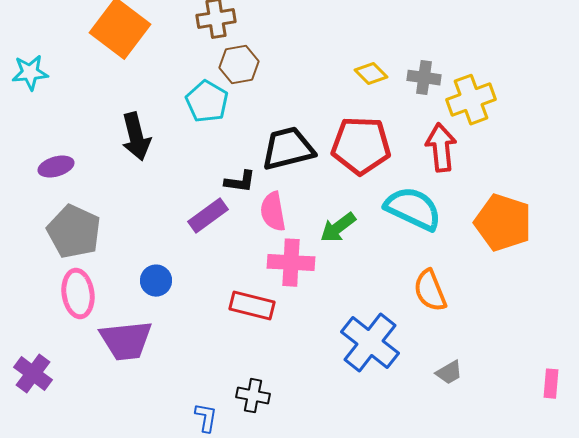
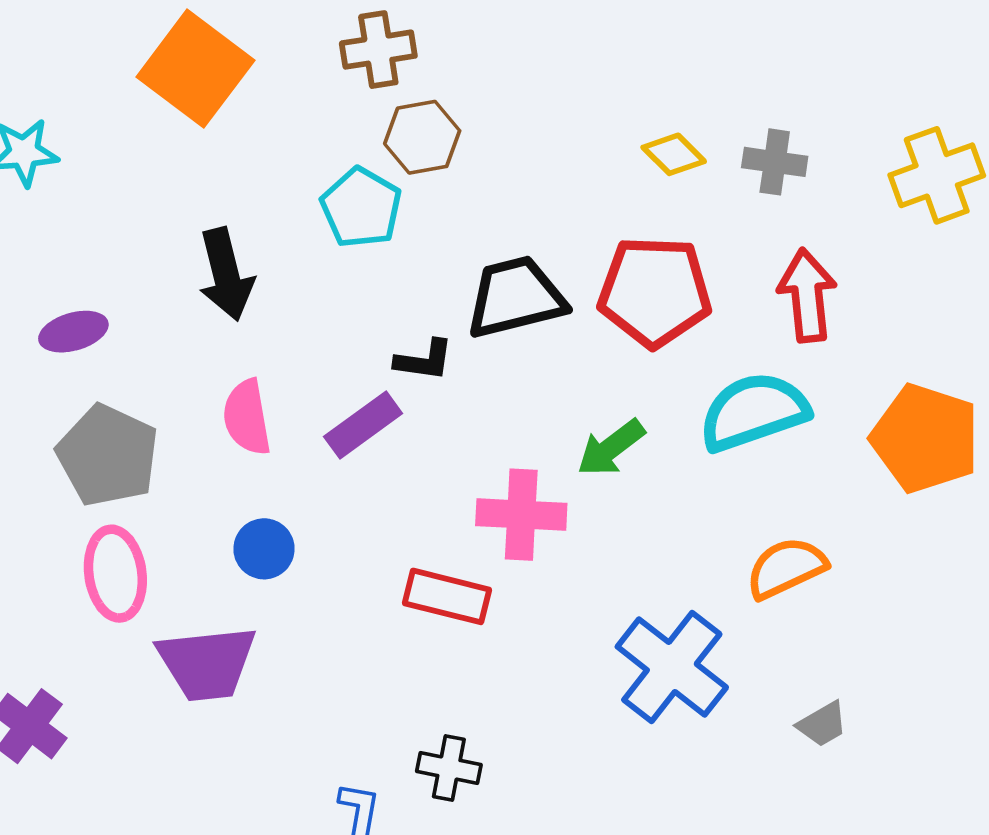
yellow cross: (471, 100) -> (937, 175), moved
cyan semicircle: (413, 209) -> (754, 412), turned -44
pink semicircle: (273, 212) -> (247, 417), moved
orange semicircle: (430, 291) -> (786, 568), turned 87

